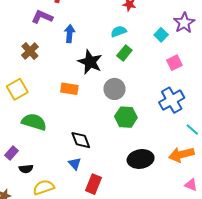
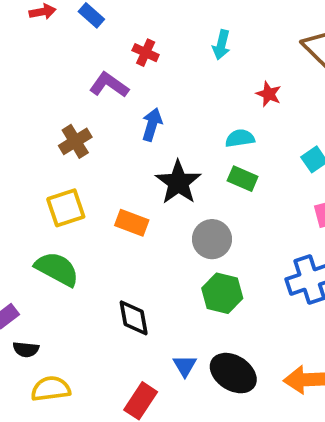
green rectangle: (124, 53) -> (243, 179), turned 63
yellow square: (17, 89) -> (66, 208), moved
black ellipse: (141, 159) -> (233, 373), turned 30
blue triangle: (75, 164) -> (185, 366), moved

